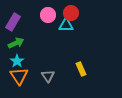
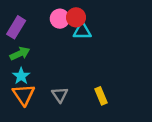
red circle: (71, 13) -> (76, 17), moved
yellow rectangle: (81, 69) -> (101, 96), moved

